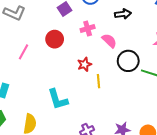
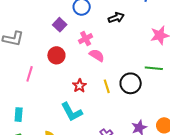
pink semicircle: (109, 41) -> (97, 55), moved
black circle: (128, 61) -> (131, 83), moved
red star: (85, 64) -> (79, 86), moved

